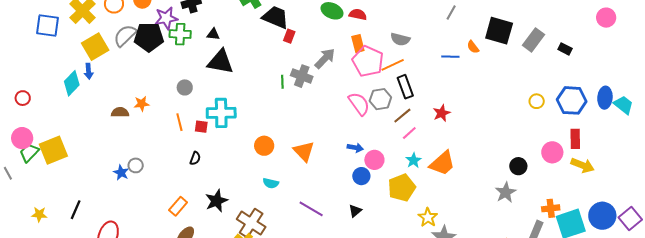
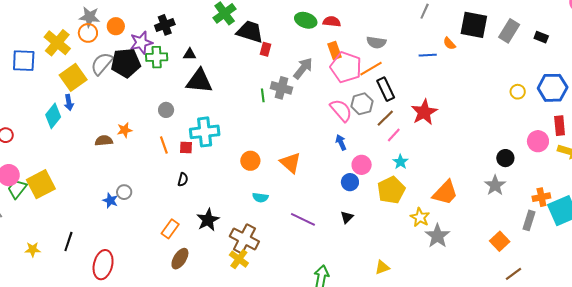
red star: (442, 113) -> (424, 112), size x1.5
blue arrow: (355, 148) -> (341, 142), moved, turned -119
orange trapezoid: (442, 163) -> (445, 193), moved

